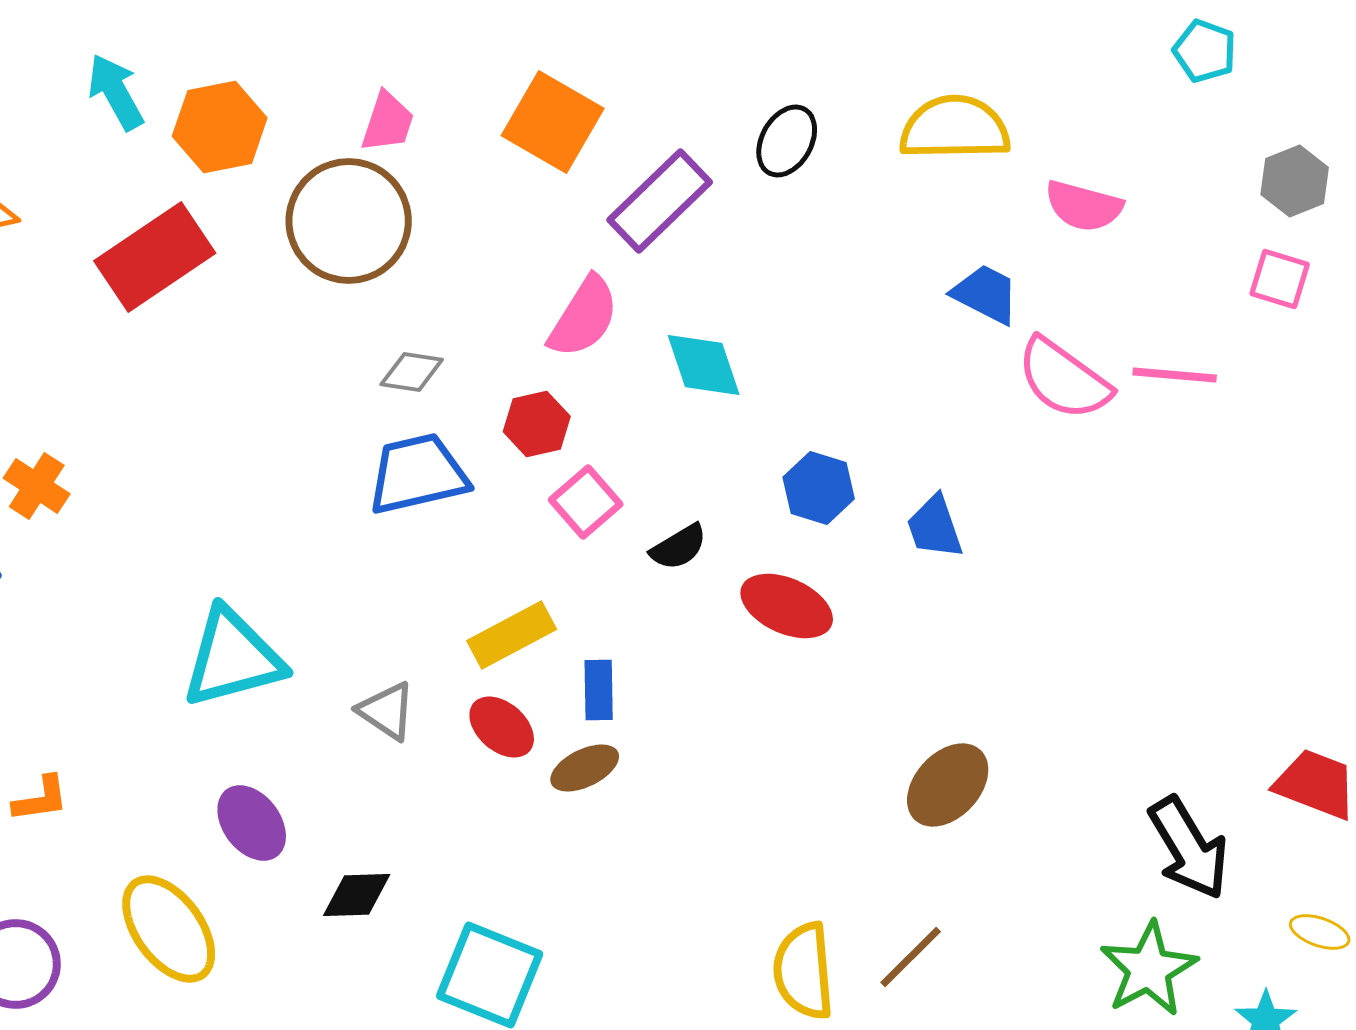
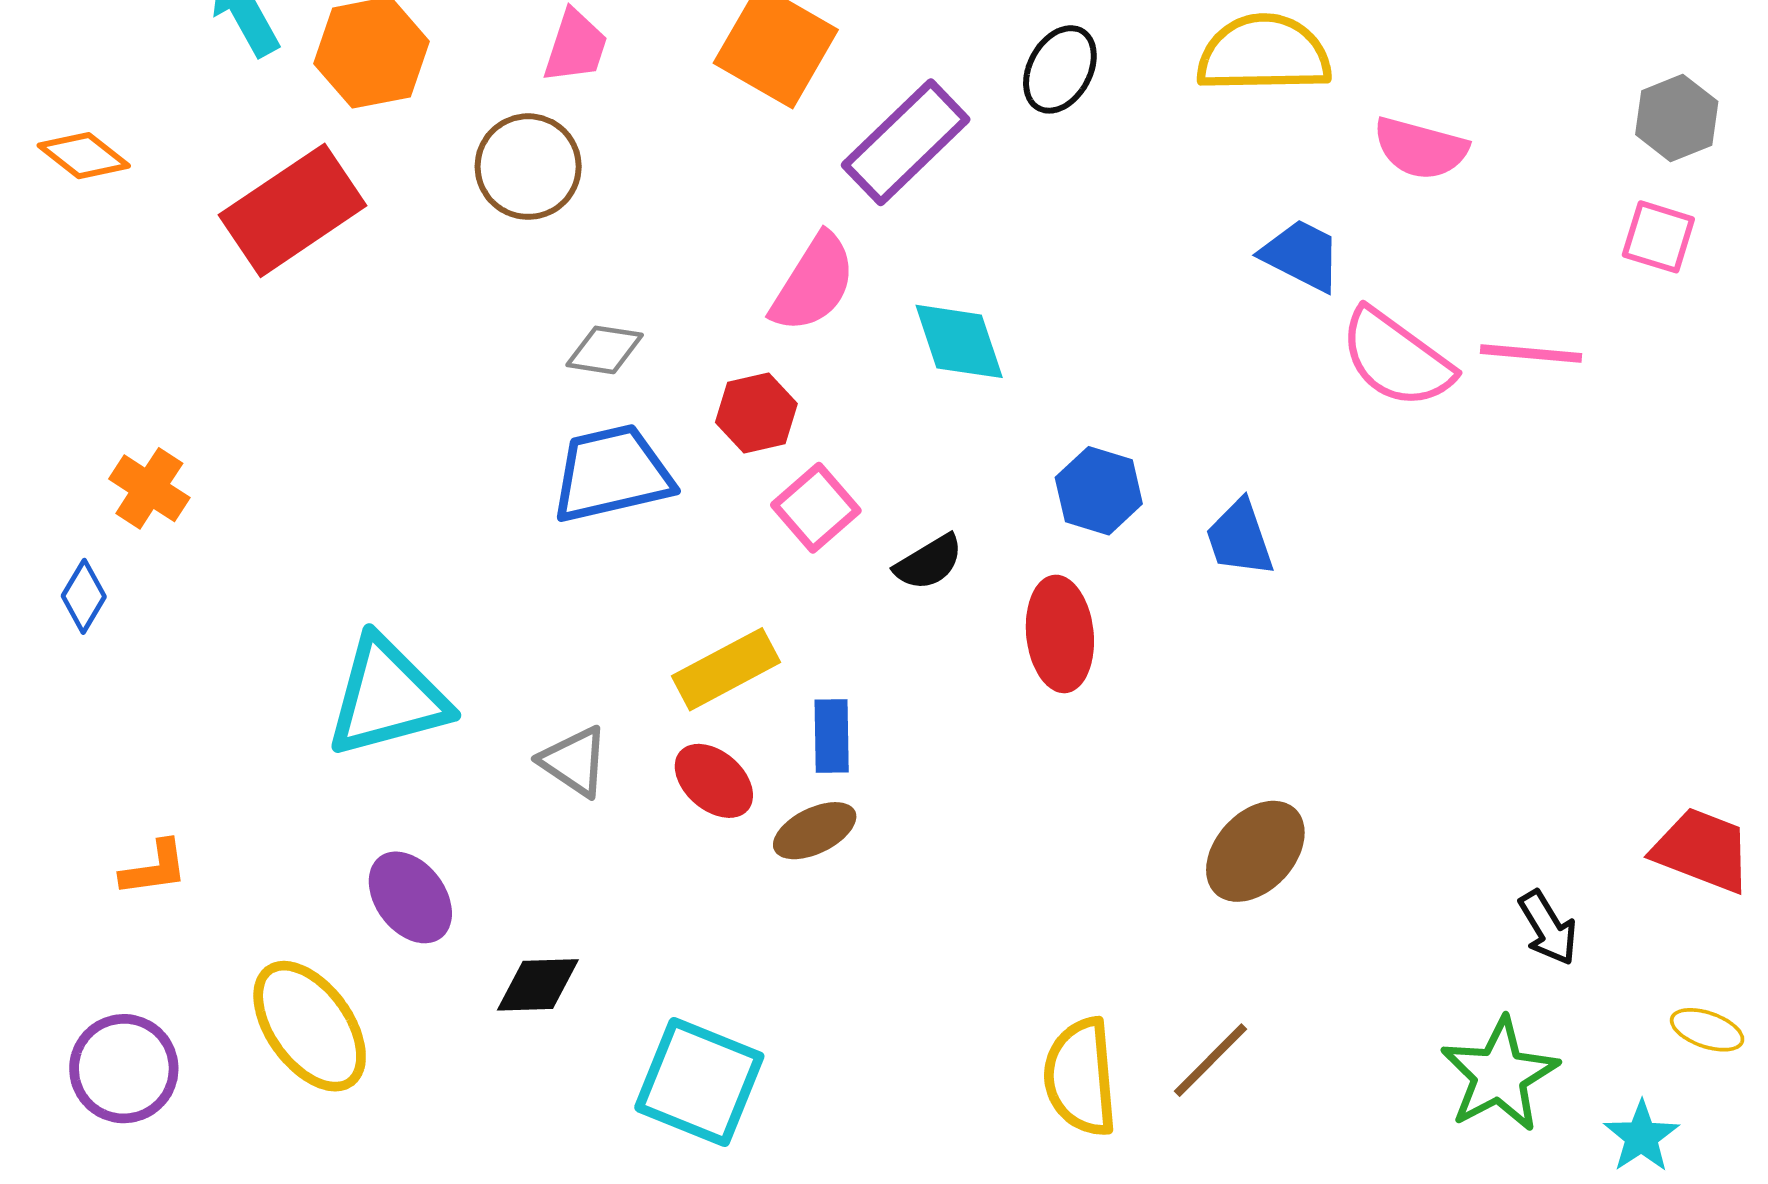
brown circle: (349, 221) -> (528, 167), size x0.7
red ellipse: (787, 606) -> (1060, 634), turned 60
black arrow: (1189, 848) -> (1548, 928), size x0.6

